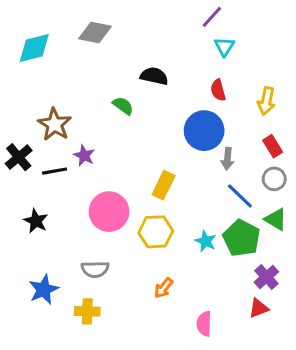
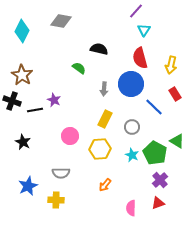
cyan diamond: (34, 48) -> (22, 31), turned -50
red semicircle: (218, 90) -> (140, 58), size x1.5
brown star: (55, 124) -> (22, 75), moved
black cross: (19, 157) -> (12, 101), turned -30
gray arrow: (227, 159) -> (104, 89), moved
gray circle: (274, 179) -> (132, 127), moved
blue line: (240, 196) -> (154, 107), moved
pink circle: (109, 212) -> (70, 136), size x0.7
purple cross: (266, 277) -> (160, 180), moved
red triangle: (259, 308) -> (158, 203), moved

